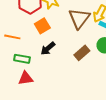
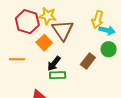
brown triangle: (79, 18) -> (63, 30), moved
green rectangle: (22, 59) -> (58, 75), moved

